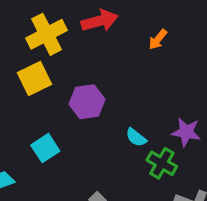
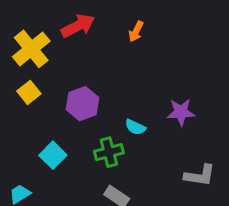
yellow square: (35, 78) -> (29, 92), size x0.7
green cross: (162, 163) -> (109, 152), moved, turned -32

